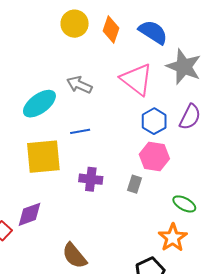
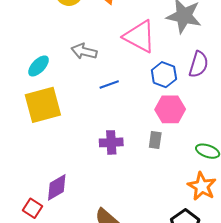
cyan ellipse: (39, 104) -> (39, 66), moved, size x0.7
blue line: (80, 131) -> (109, 85), moved
yellow square: (43, 157) -> (43, 105), moved

